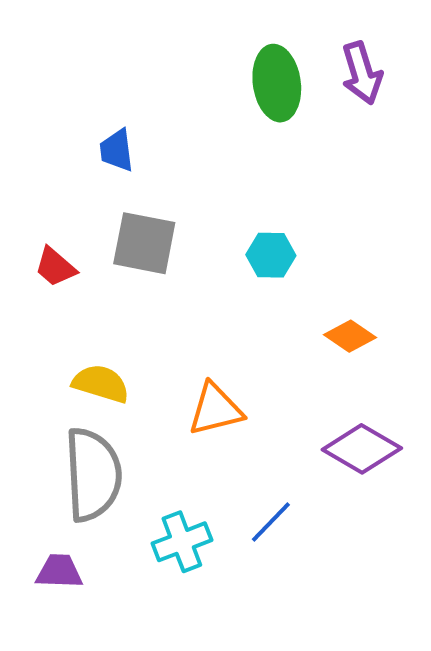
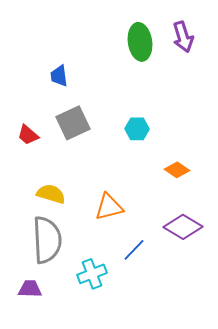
gray square: (144, 243) -> (73, 123), turned -36
blue line: (271, 522) -> (134, 250), moved

